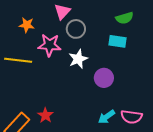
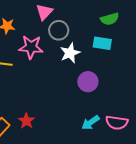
white star: (78, 59) -> (70, 53), moved

